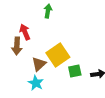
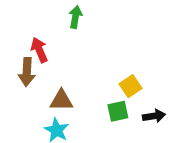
yellow square: (58, 55) -> (130, 86), moved, size x0.6
brown triangle: (39, 64) -> (61, 100), turned 42

